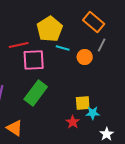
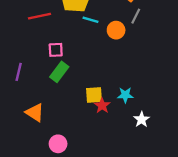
pink square: (34, 60) -> (56, 50), moved, size x0.6
green rectangle: (36, 93) -> (59, 72), size x0.7
yellow square: (83, 103) -> (94, 95), moved

